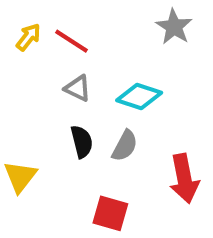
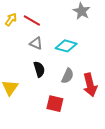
gray semicircle: (125, 146) -> (68, 76), moved

